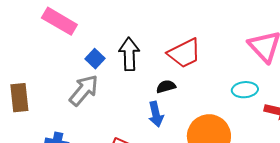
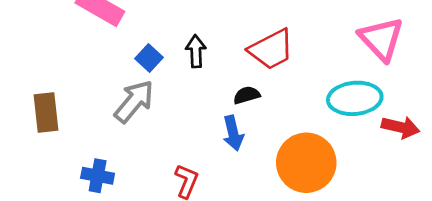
black arrow: (129, 54) -> (196, 51), size x0.7
cyan ellipse: (245, 90) -> (355, 98), size x1.5

